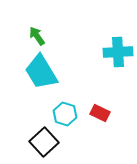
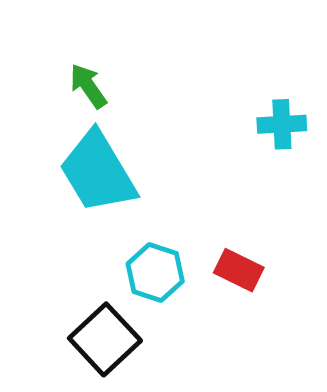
cyan cross: (118, 52) -> (282, 124), size x0.7

